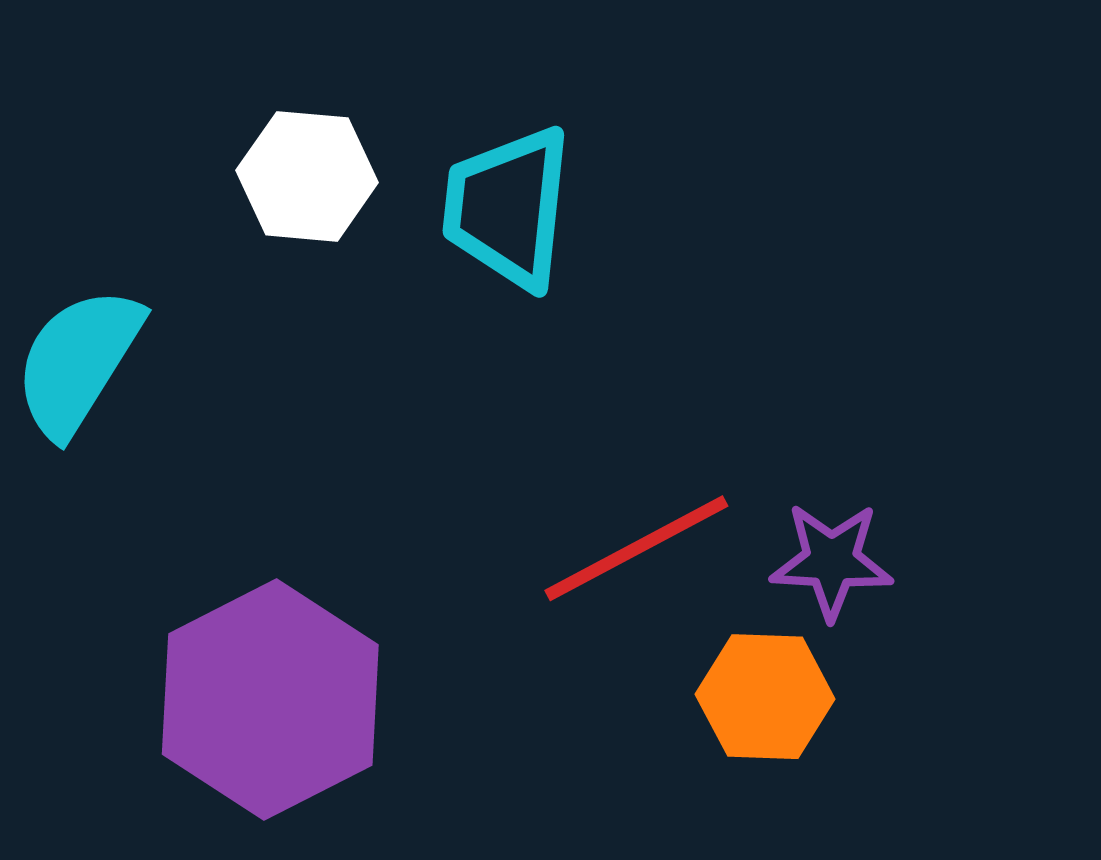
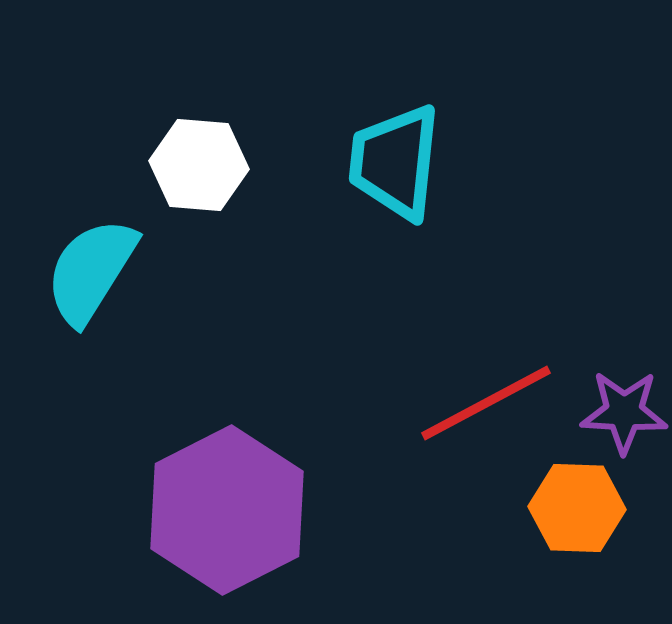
white hexagon: (307, 176) -> (199, 165), moved

